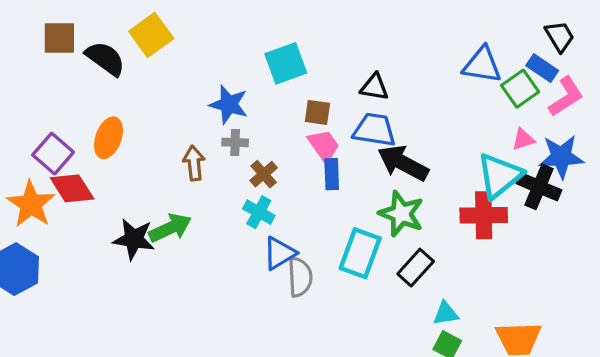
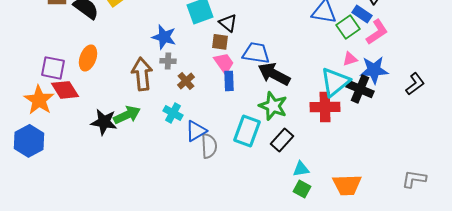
black triangle: (374, 87) -> (228, 23), moved, turned 30
purple square: (53, 154) -> (53, 68), turned -30
brown arrow: (194, 163) -> (142, 74), size x1.5
cyan cross: (259, 212) -> (173, 113), moved

